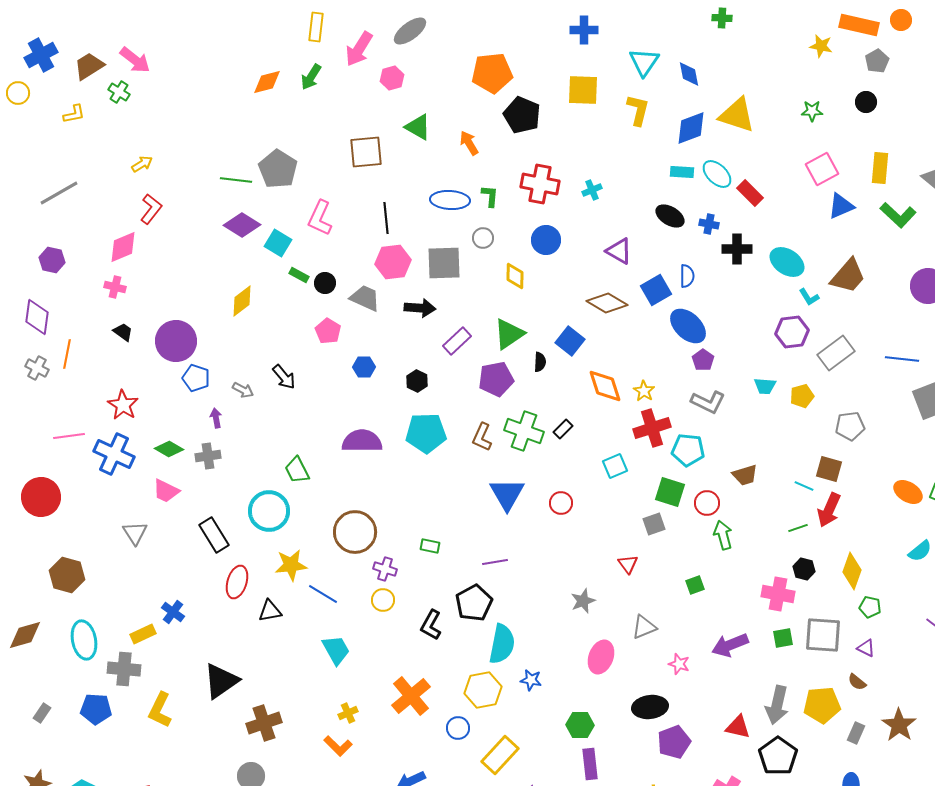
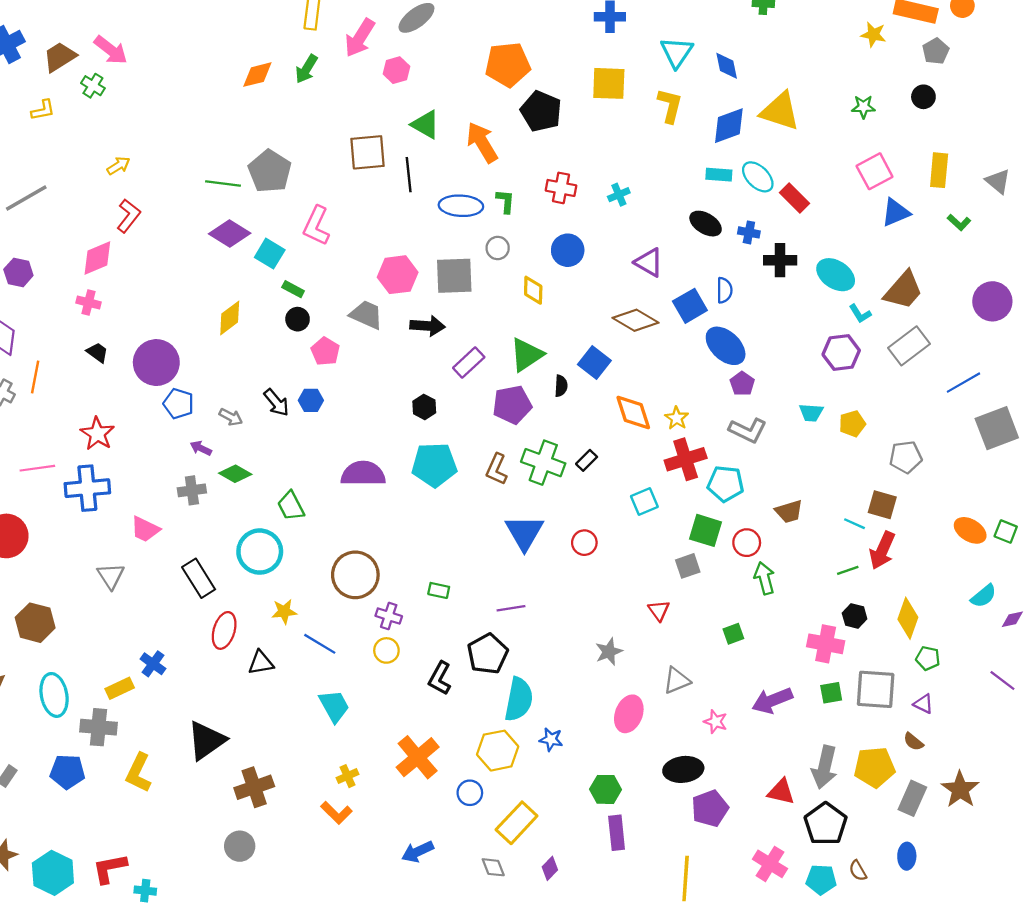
orange arrow: (469, 143) -> (482, 142), size x1.5
red cross: (540, 184) -> (561, 188), size x0.7
green L-shape: (898, 215) -> (959, 222), size x0.6
black line: (386, 218) -> (409, 175), moved
black circle: (325, 283) -> (298, 319), moved
gray rectangle: (836, 353) -> (909, 346), moved
blue line: (902, 359) -> (963, 383), turned -36
blue hexagon: (364, 367) -> (311, 400), moved
purple arrow: (216, 418) -> (201, 448), turned -54
green diamond: (169, 449) -> (235, 474), moved
blue cross: (114, 454) -> (87, 488), turned -30
yellow star: (291, 565) -> (284, 612), size x0.7
gray rectangle: (856, 733) -> (912, 798), size x1.4

